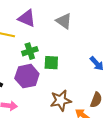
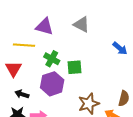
green cross: (30, 51) -> (52, 59), turned -35
blue arrow: (97, 64) -> (120, 48), moved

